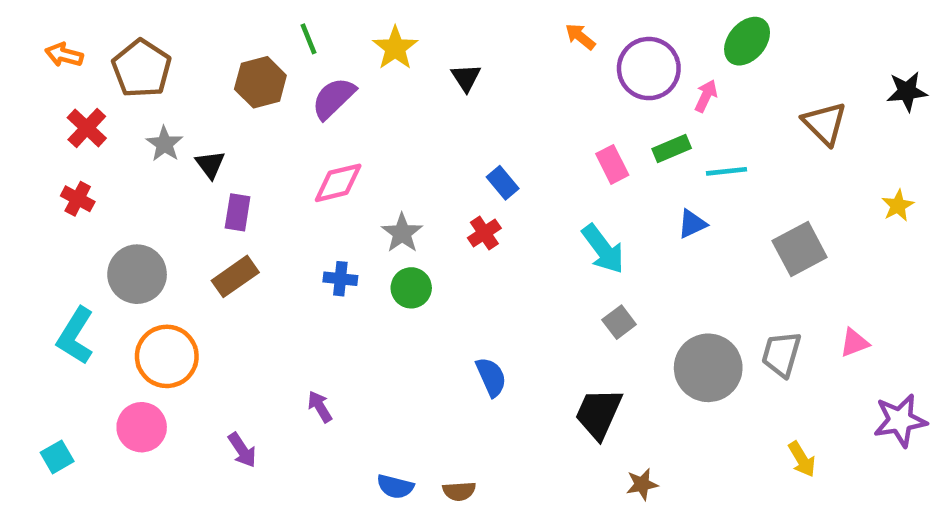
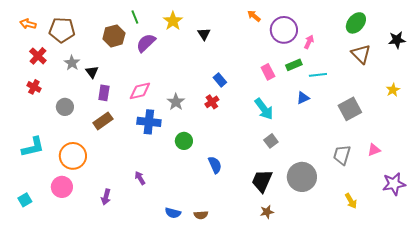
green ellipse: (747, 41) -> (356, 23), moved
brown pentagon: (142, 69) -> (62, 30), turned -30
pink diamond: (338, 183) -> (140, 91), moved
gray circle: (137, 274) -> (65, 107), moved, size x0.7
blue cross: (340, 279) -> (149, 122), size x1.6
green circle: (411, 288) -> (184, 141), moved
cyan L-shape: (75, 336) -> (33, 147), turned -135
gray circle: (708, 368) -> (302, 177), moved
purple arrow: (242, 450) -> (106, 197), turned 49
brown star: (642, 484) -> (267, 212), moved

